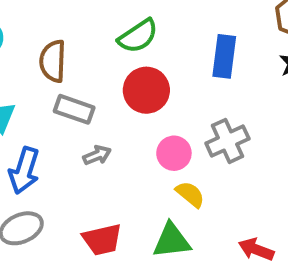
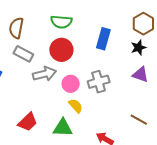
green semicircle: (138, 36) -> (61, 22), turned 30
gray arrow: (97, 155) -> (45, 74), moved, size x1.6
red trapezoid: (102, 240) -> (28, 122), turned -40

